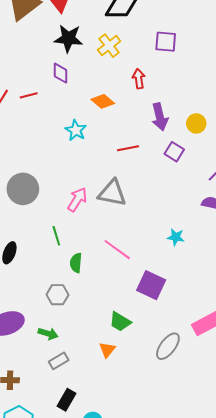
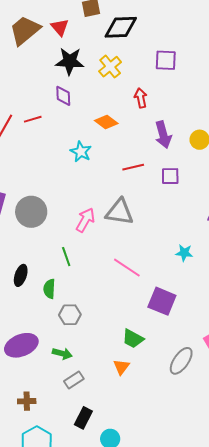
purple square: (174, 152) -> (170, 176), moved, turned -30
green semicircle: (76, 263) -> (49, 289), moved

